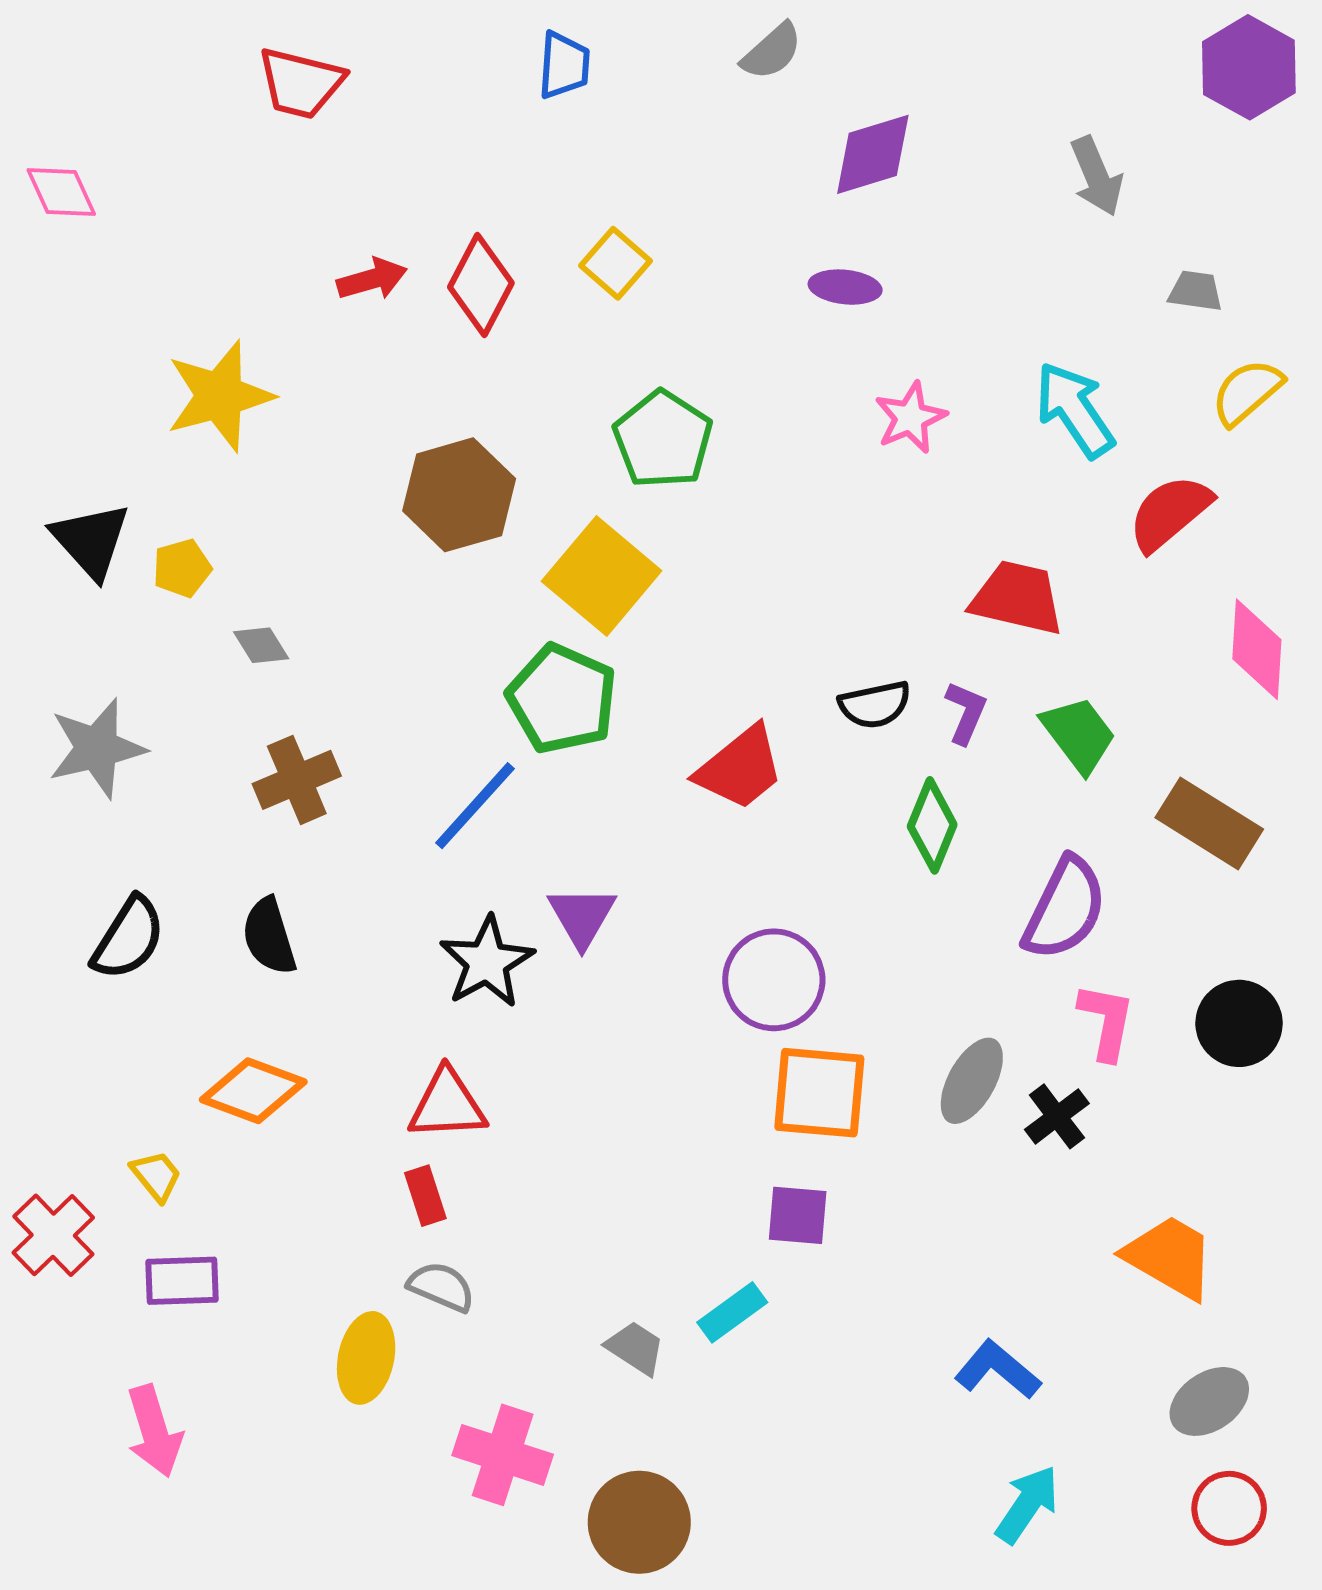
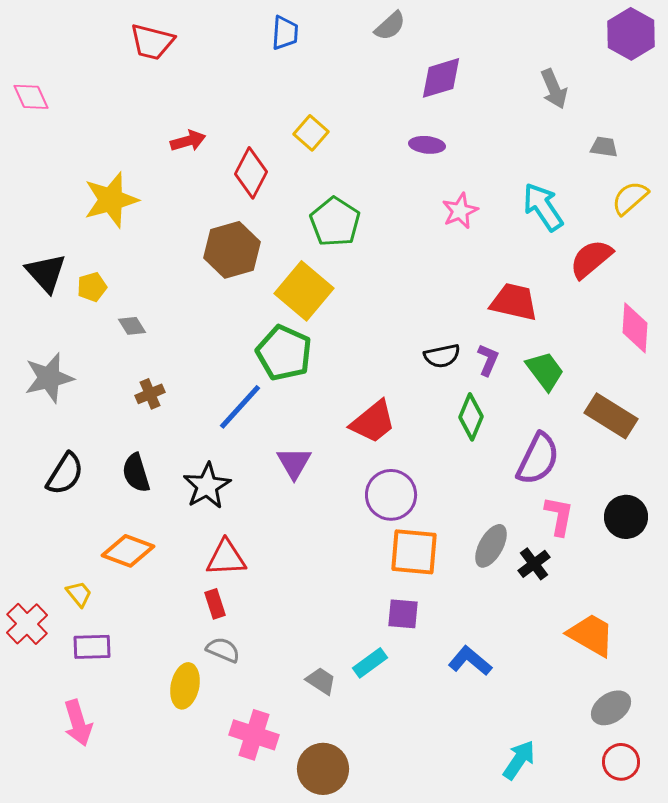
red diamond: (481, 285) -> (251, 173), moved
red trapezoid: (740, 768) -> (373, 422), moved
brown cross: (297, 780) -> (150, 394), size x0.7
black star: (487, 962) -> (207, 486), moved
blue L-shape: (998, 1370) -> (470, 661), moved

